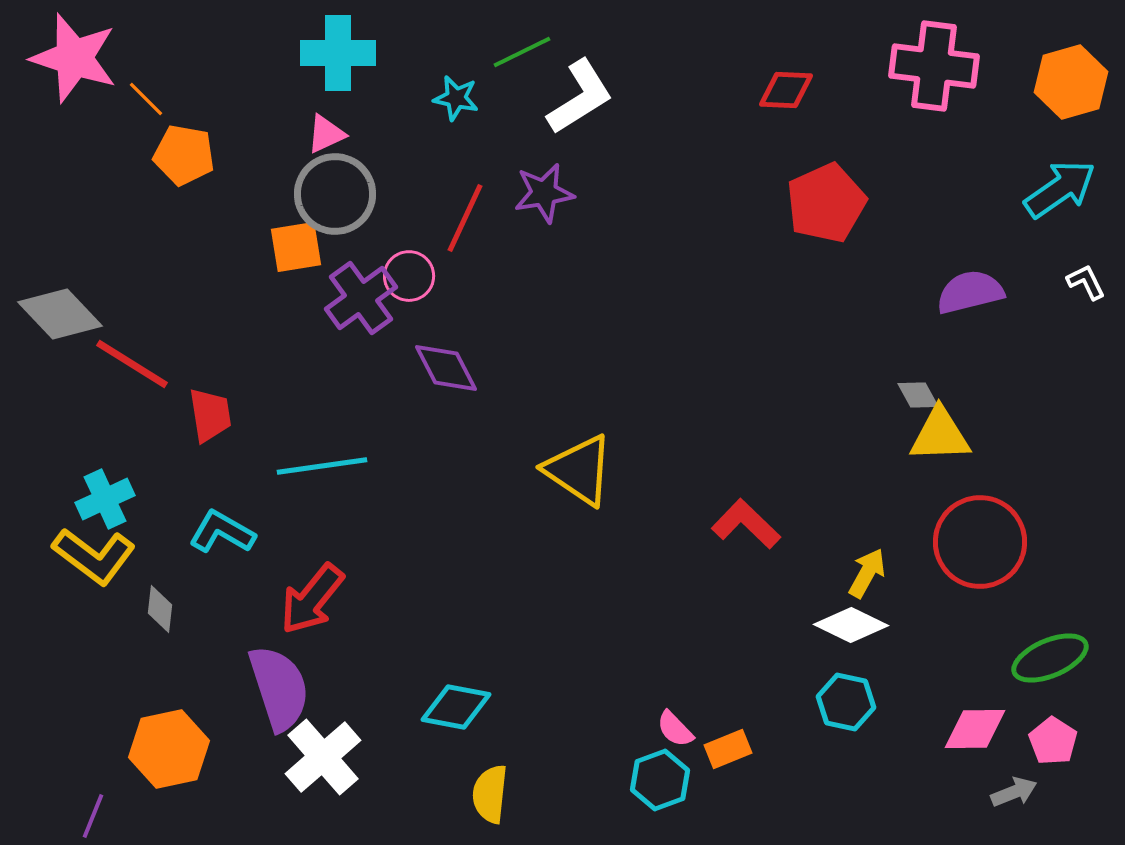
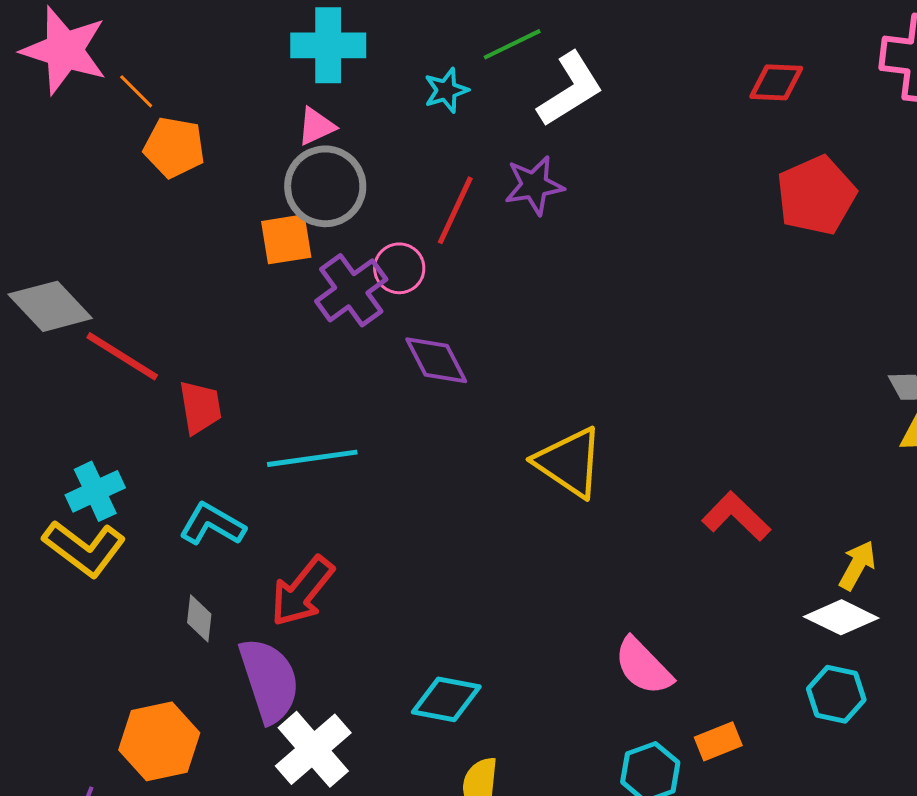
cyan star: (456, 98) -> (446, 90), turned -30
gray diamond: (160, 609) -> (199, 618), moved
pink semicircle: (675, 729) -> (643, 666), moved, size x1.6

